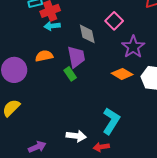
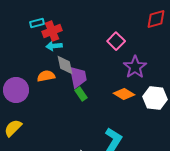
gray diamond: (87, 34) -> (65, 65), moved
green rectangle: (70, 74) -> (81, 94), moved

